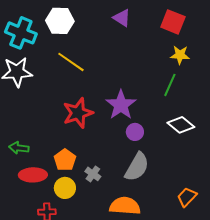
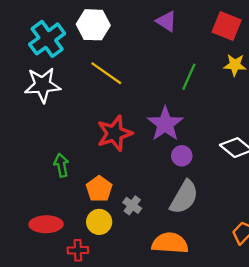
cyan cross: (21, 33) -> (47, 39), turned 32
green line: (170, 85) -> (189, 77), moved
green arrow: (19, 148) -> (61, 165), moved, turned 72
red ellipse: (33, 175) -> (46, 224), moved

